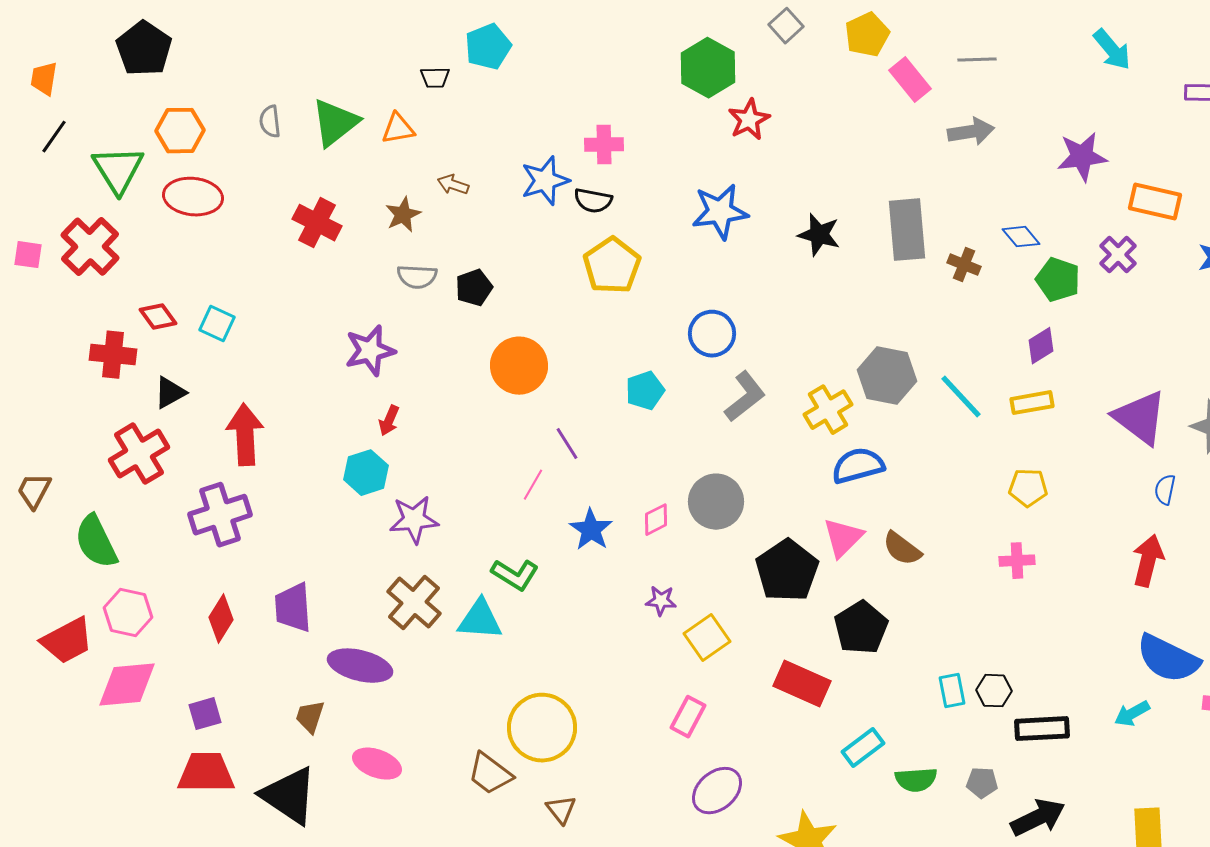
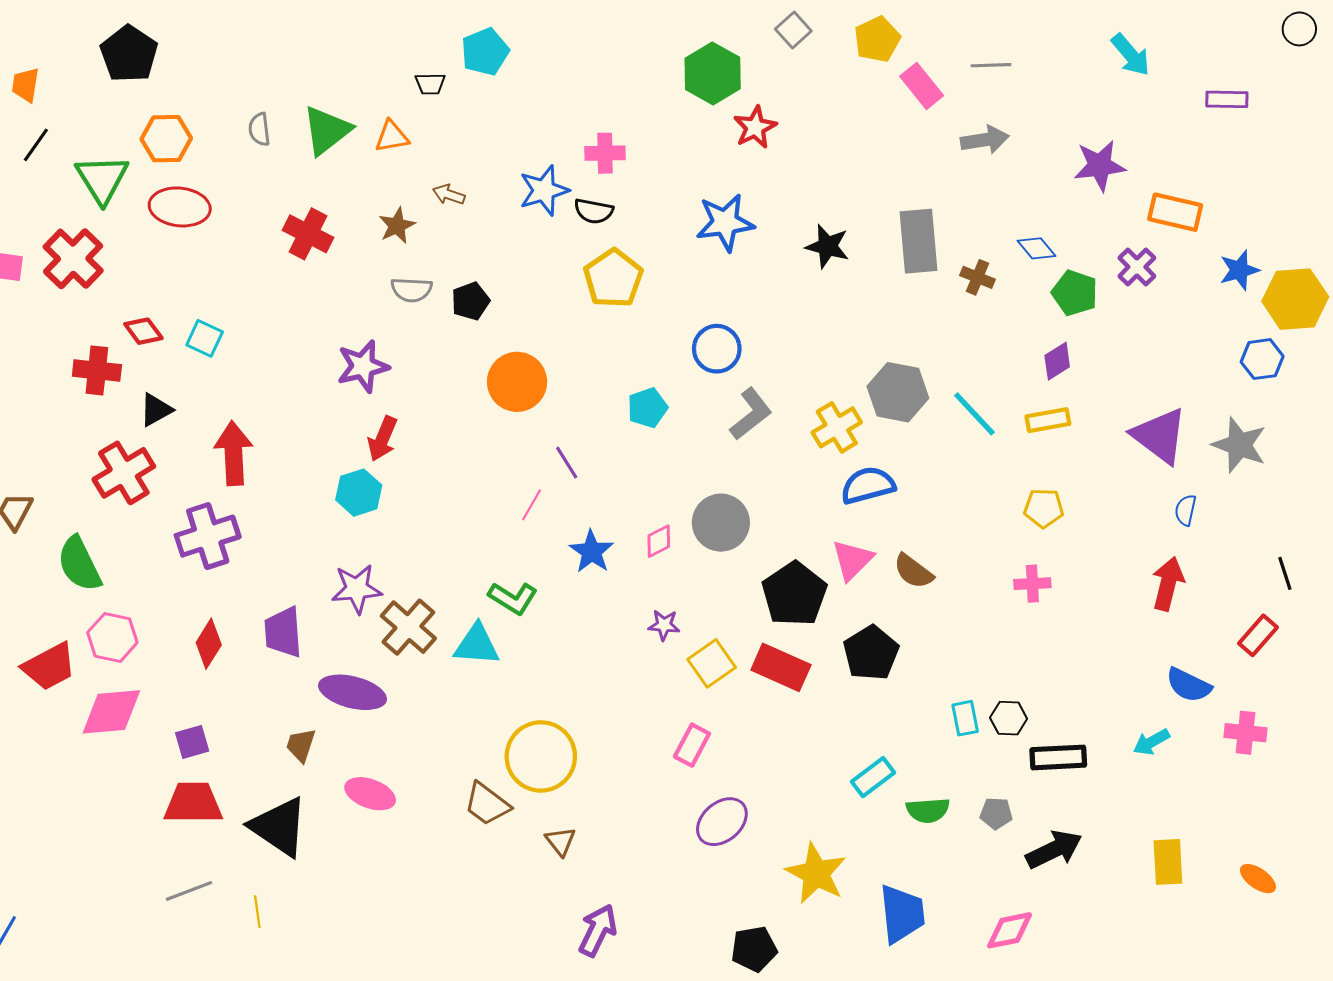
red arrow: (389, 421) -> (383, 439), size x1.4
purple star: (414, 520) -> (357, 589), moved
blue semicircle: (1168, 659) -> (1189, 685), size x0.7
red rectangle: (802, 684) -> (781, 667), moved

